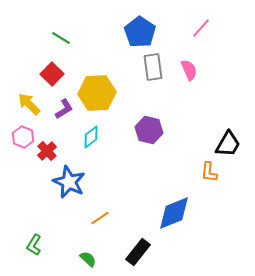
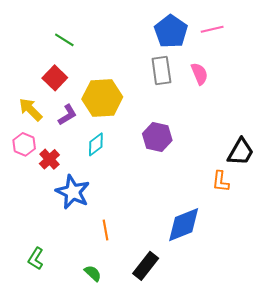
pink line: (201, 28) -> (212, 29), turned 35
blue pentagon: (140, 32) -> (171, 31), moved
orange line: (100, 218) -> (105, 230), turned -66

